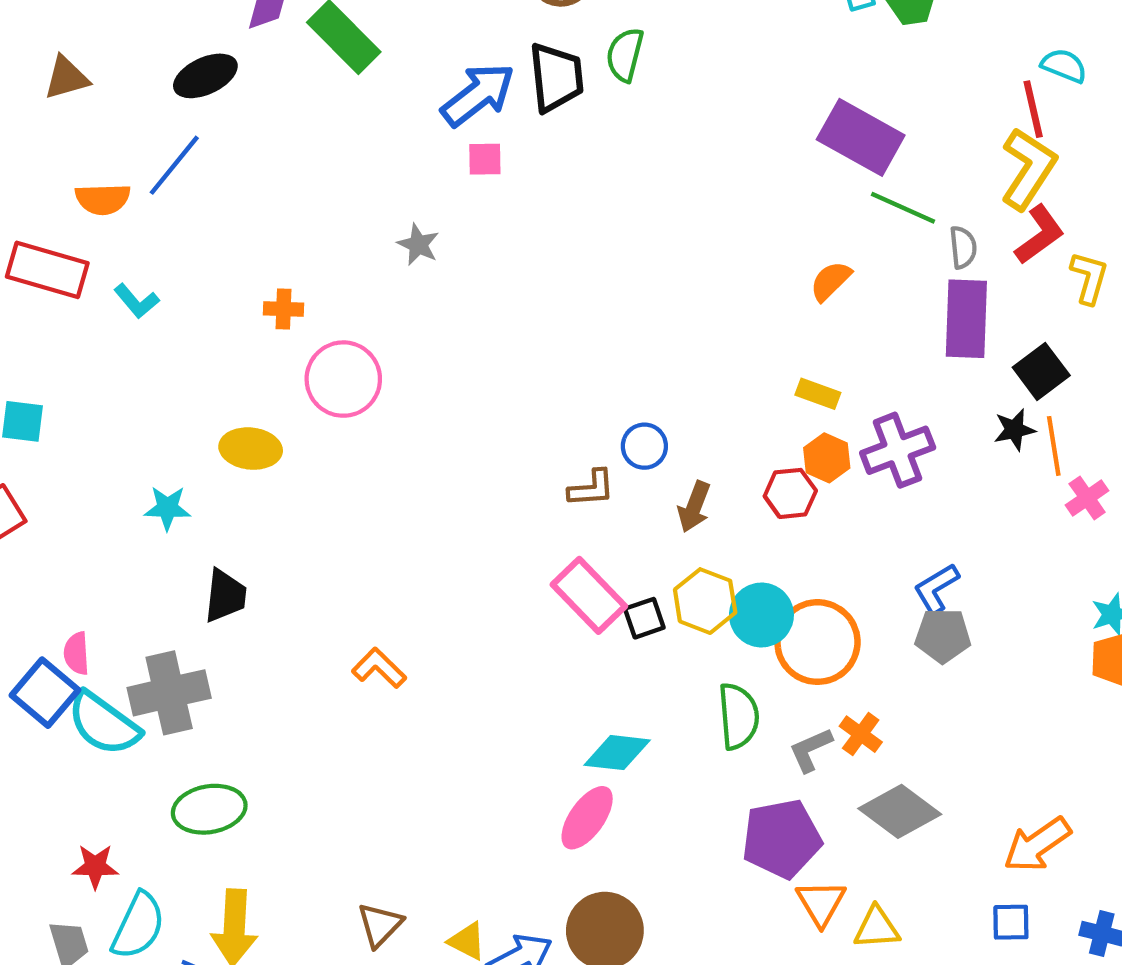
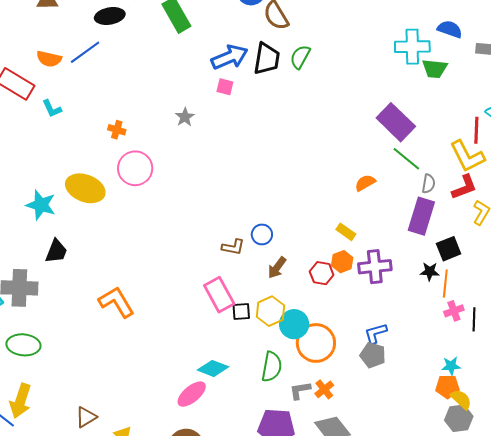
yellow L-shape: (1028, 169) -> (467, 156), turned 105
yellow ellipse: (251, 449) -> (85, 188), size x1.4
cyan star: (167, 508) -> (41, 205), size x1.4
orange L-shape: (379, 668) -> (116, 302), size x1.5

